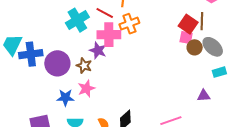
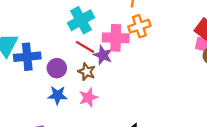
red line: (105, 13) -> (85, 47), moved
purple circle: (57, 63) -> (57, 68), size x0.7
blue star: (65, 98) -> (58, 95), moved

